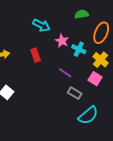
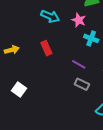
pink star: (62, 41) -> (79, 20), moved
gray rectangle: (75, 93) -> (82, 84), moved

